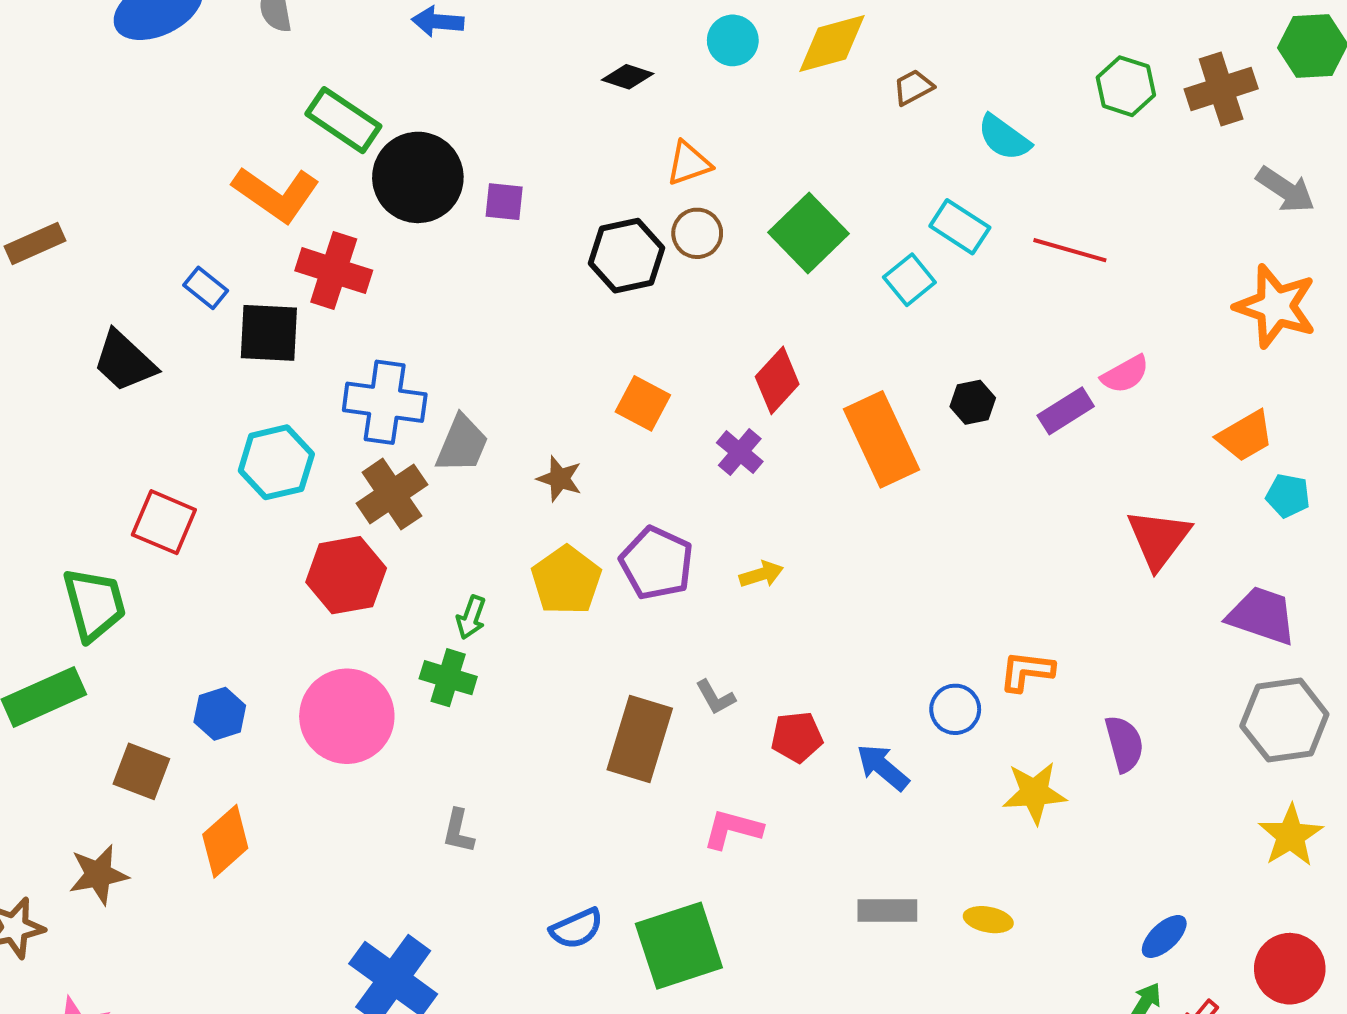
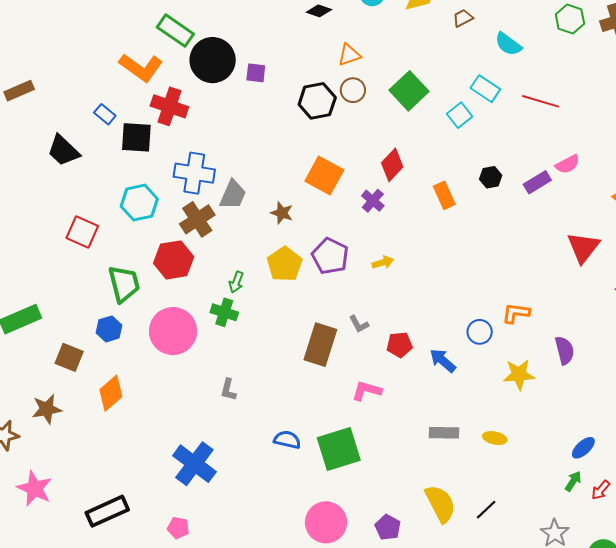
orange square: (643, 403) -> (324, 176), size x1.4
orange rectangle: (881, 439) -> (444, 195), size x0.6
green trapezoid: (94, 604) -> (124, 284), moved
blue semicircle: (577, 929) -> (287, 440), turned -144

